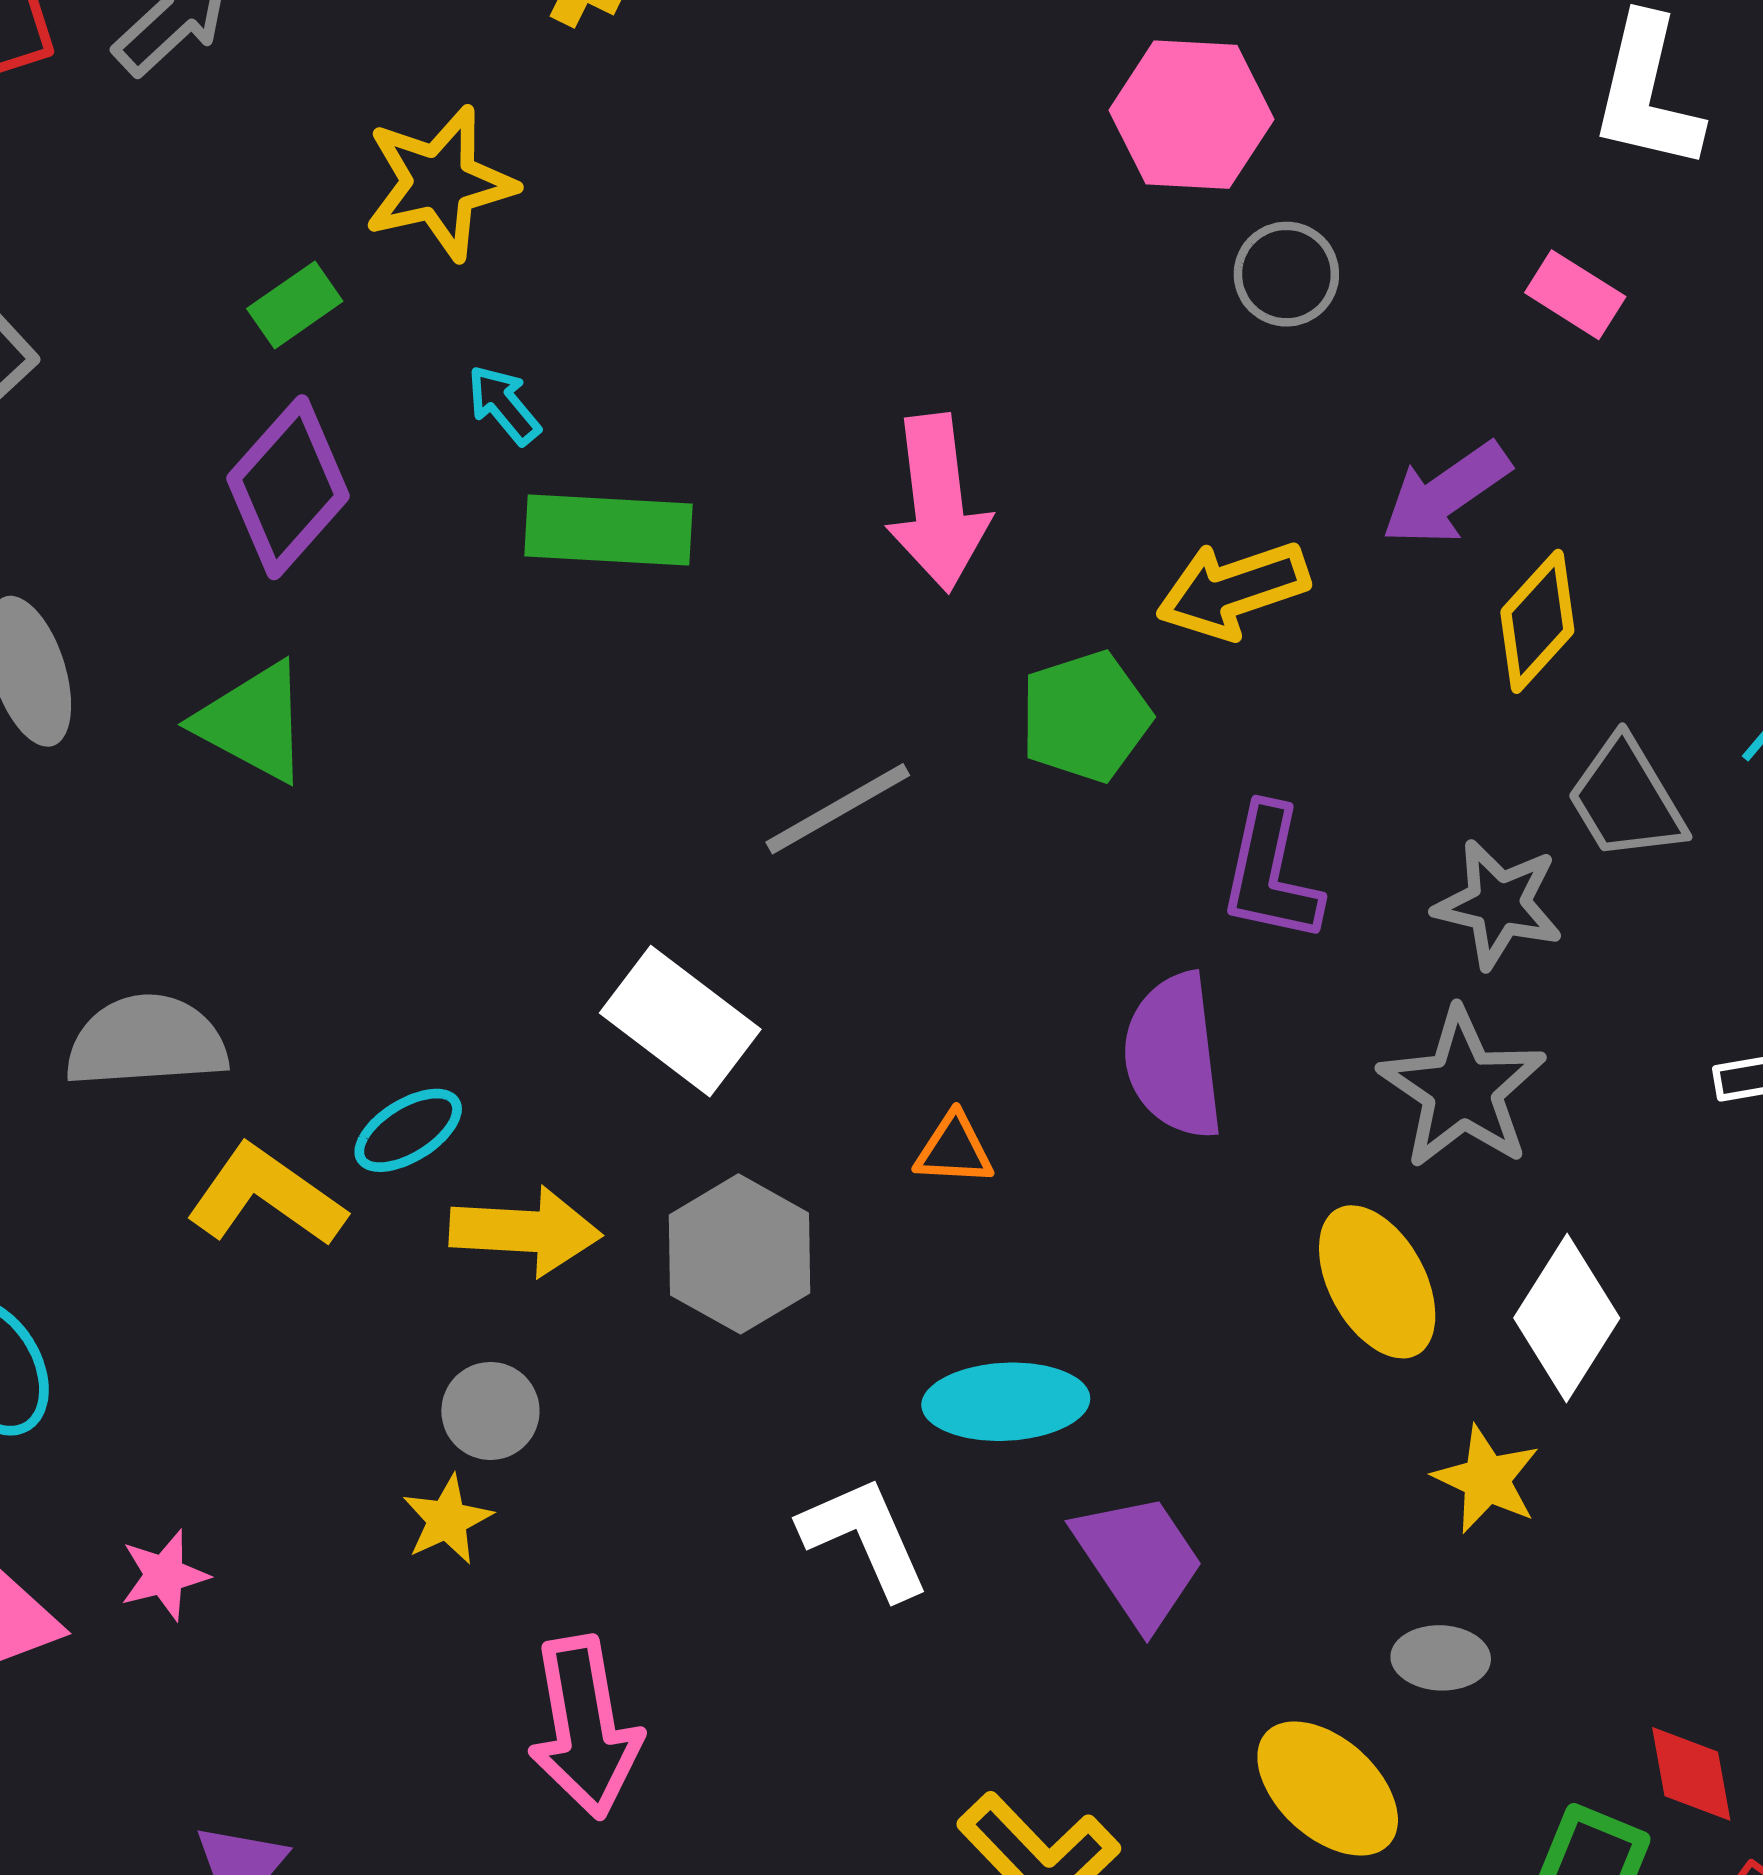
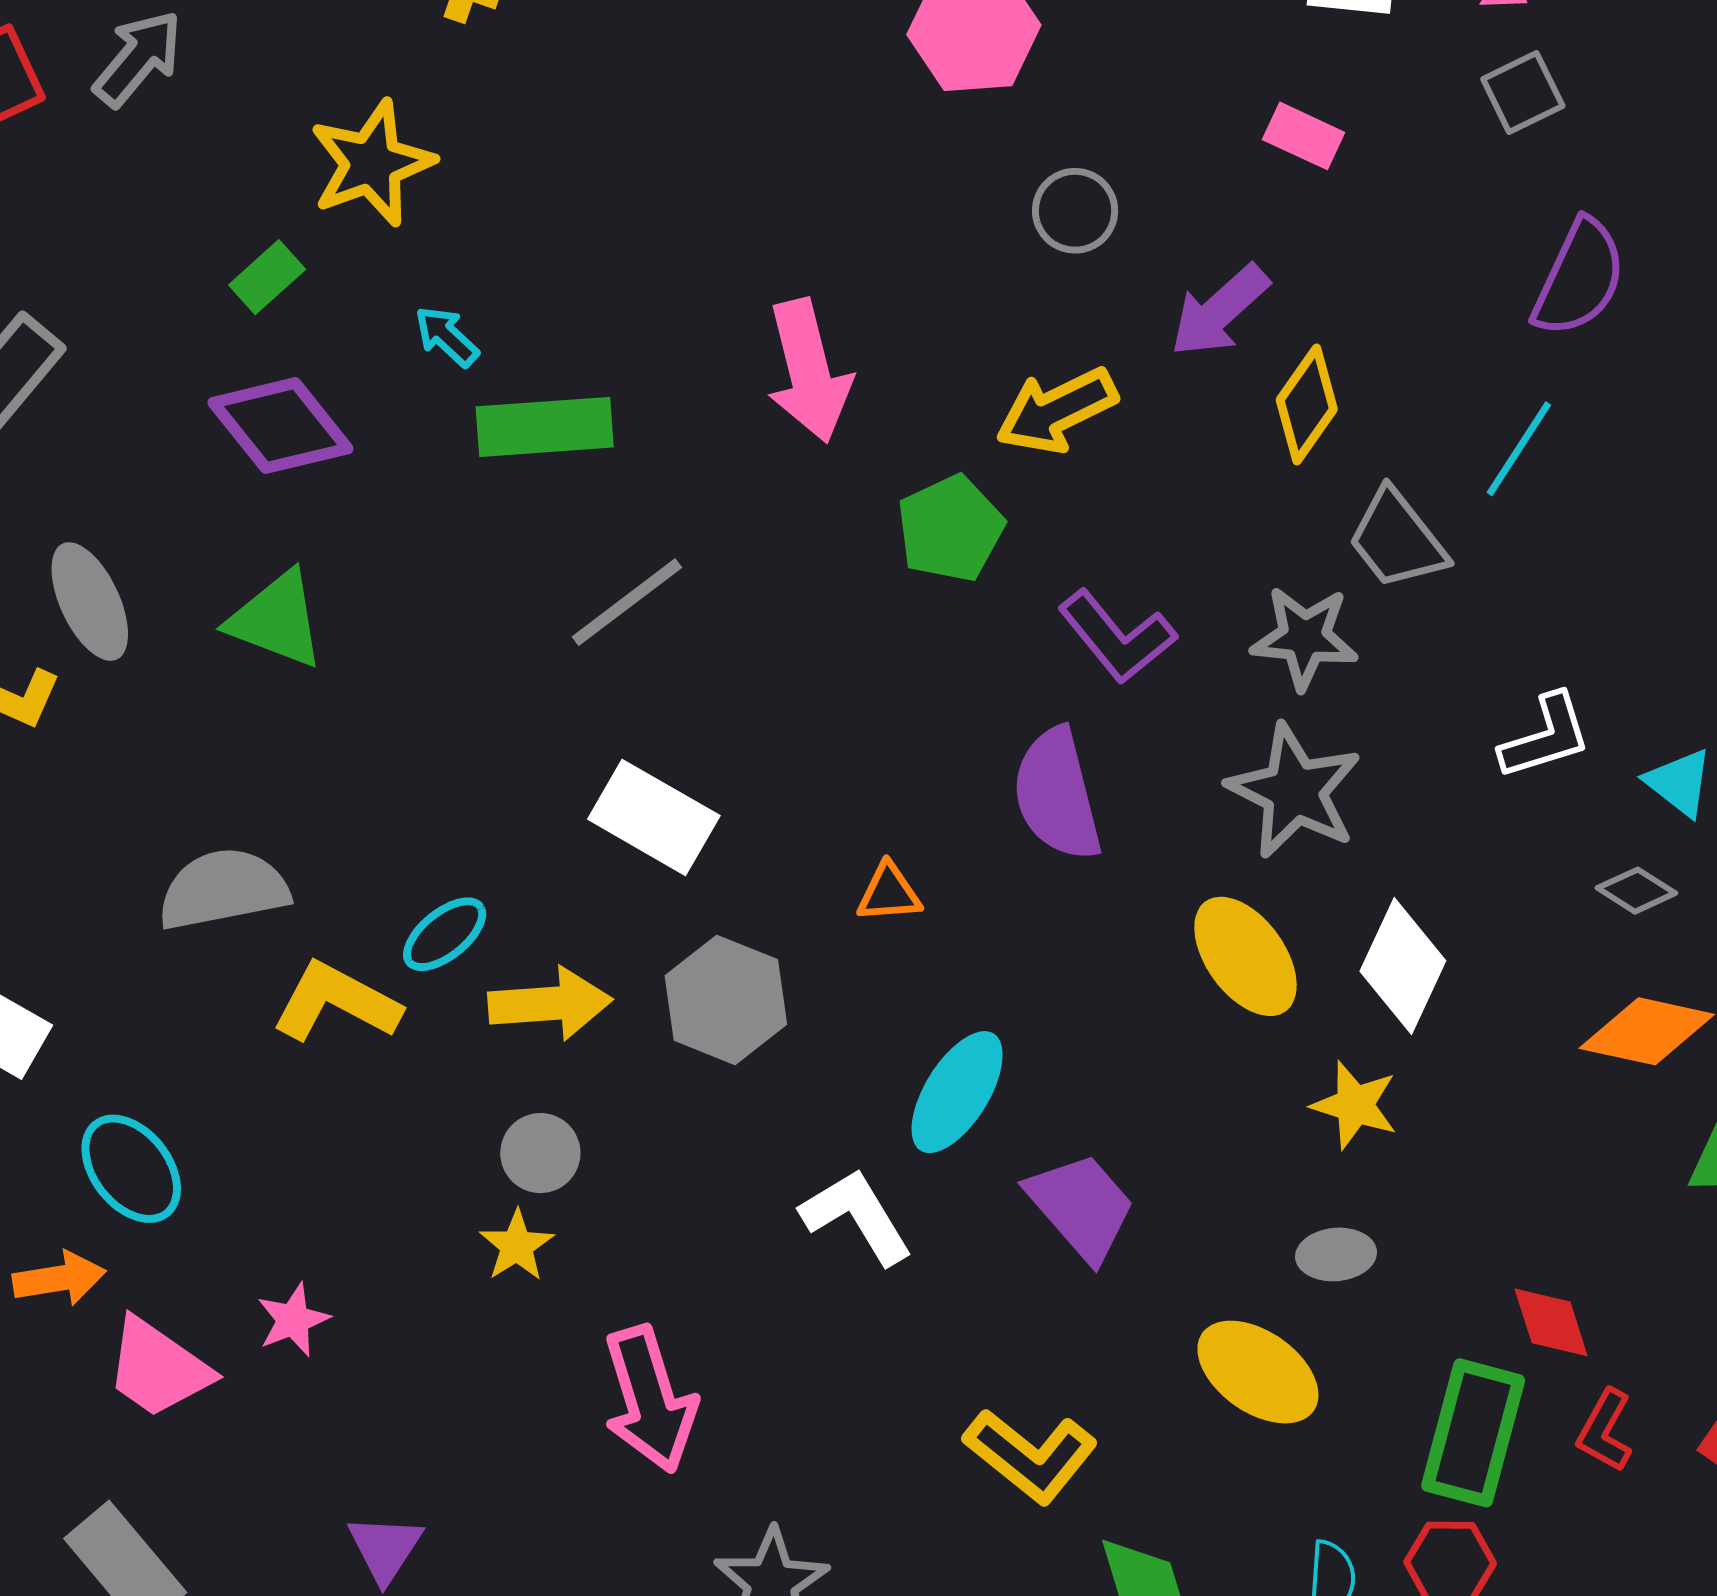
gray circle: (1286, 274) -> (1075, 211), moved
purple diamond: (288, 487) -> (280, 426), turned -73
gray line: (838, 809) -> (627, 602), moved
purple L-shape: (1271, 874) -> (1117, 637), turned -44
cyan ellipse: (1006, 1402) -> (957, 1092), turned -48

